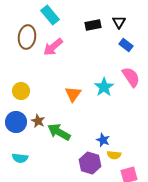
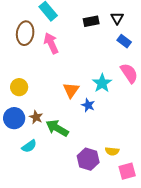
pink arrow: (53, 47) -> (51, 43), turned 105
blue star: (103, 140) -> (88, 105), moved
cyan semicircle: (20, 158) -> (29, 146), moved, turned -42

